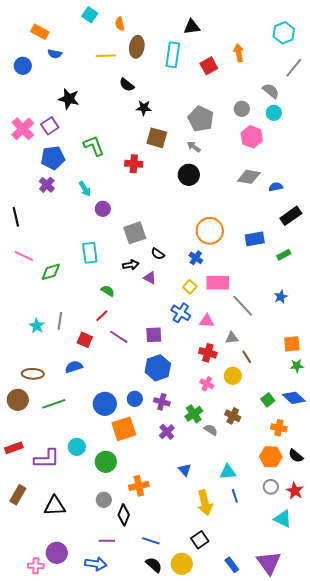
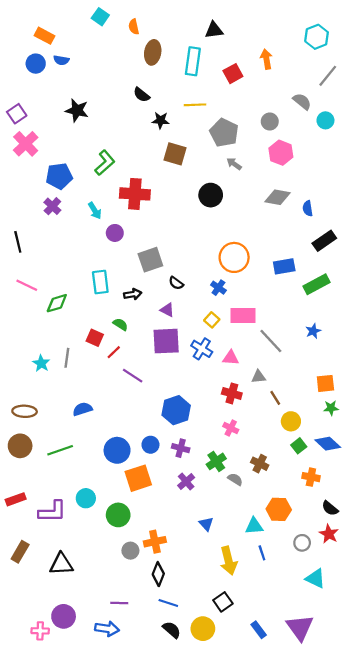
yellow line: (106, 56) -> (195, 105), moved
blue circle: (23, 66) -> (36, 64), moved
cyan circle: (274, 113) -> (325, 120), moved
purple square: (50, 126) -> (17, 114), moved
green L-shape: (94, 146) -> (105, 163), turned 70
gray arrow: (194, 147) -> (234, 164), moved
red cross: (134, 164) -> (135, 194), moved, size x1.5
blue semicircle: (276, 187) -> (308, 208), turned -88
green rectangle: (284, 255) -> (317, 284), size x1.6
black arrow: (131, 265) -> (133, 294), moved
purple square: (154, 335) -> (166, 341), moved, size x1.5
red square: (85, 340) -> (95, 338), moved
brown ellipse: (33, 374) -> (25, 411), moved
yellow circle: (233, 376) -> (291, 421), moved
orange hexagon: (271, 457) -> (279, 509), moved
red star: (295, 491) -> (329, 534), moved
gray circle: (104, 500) -> (130, 551), moved
black diamond: (124, 515) -> (158, 574), moved

